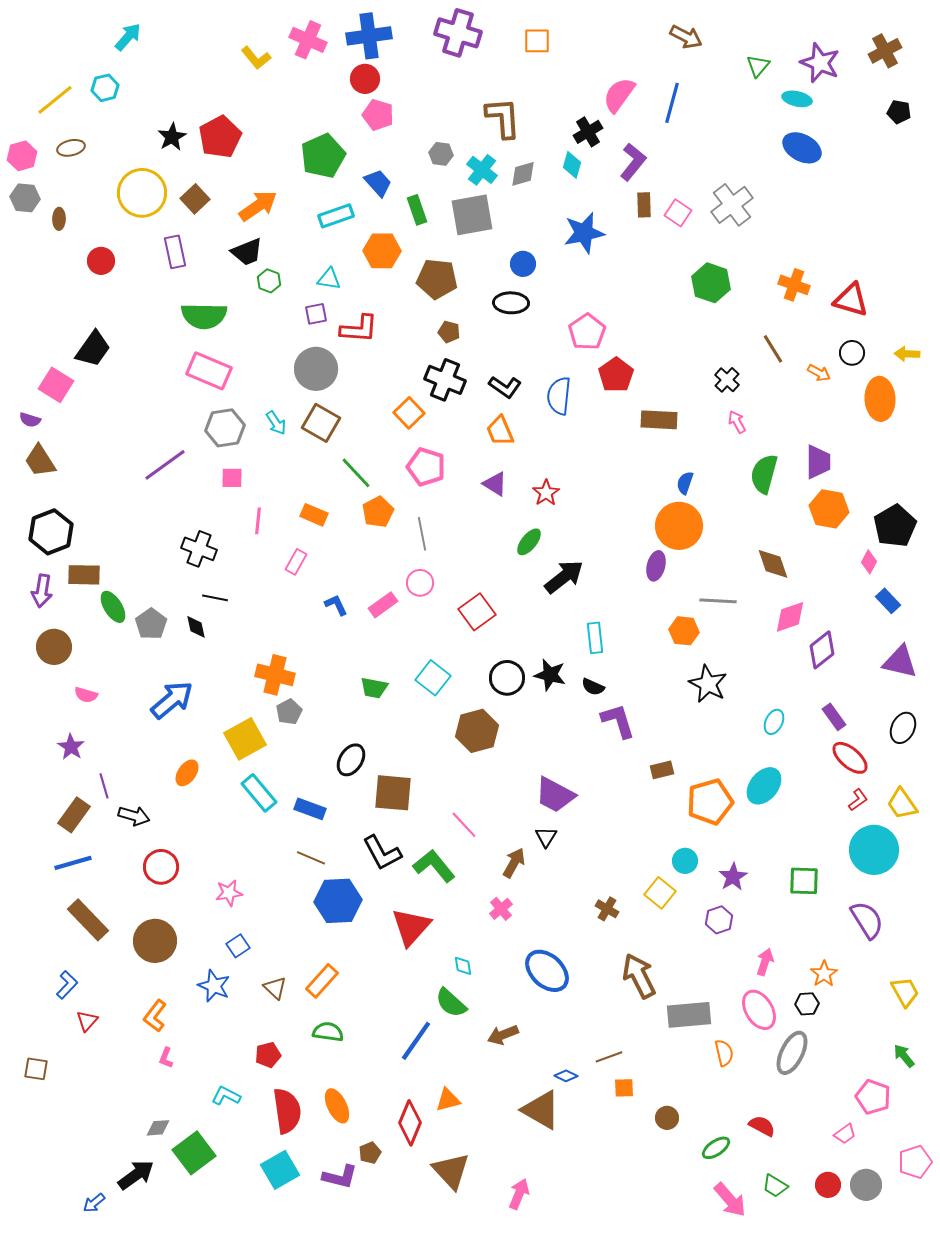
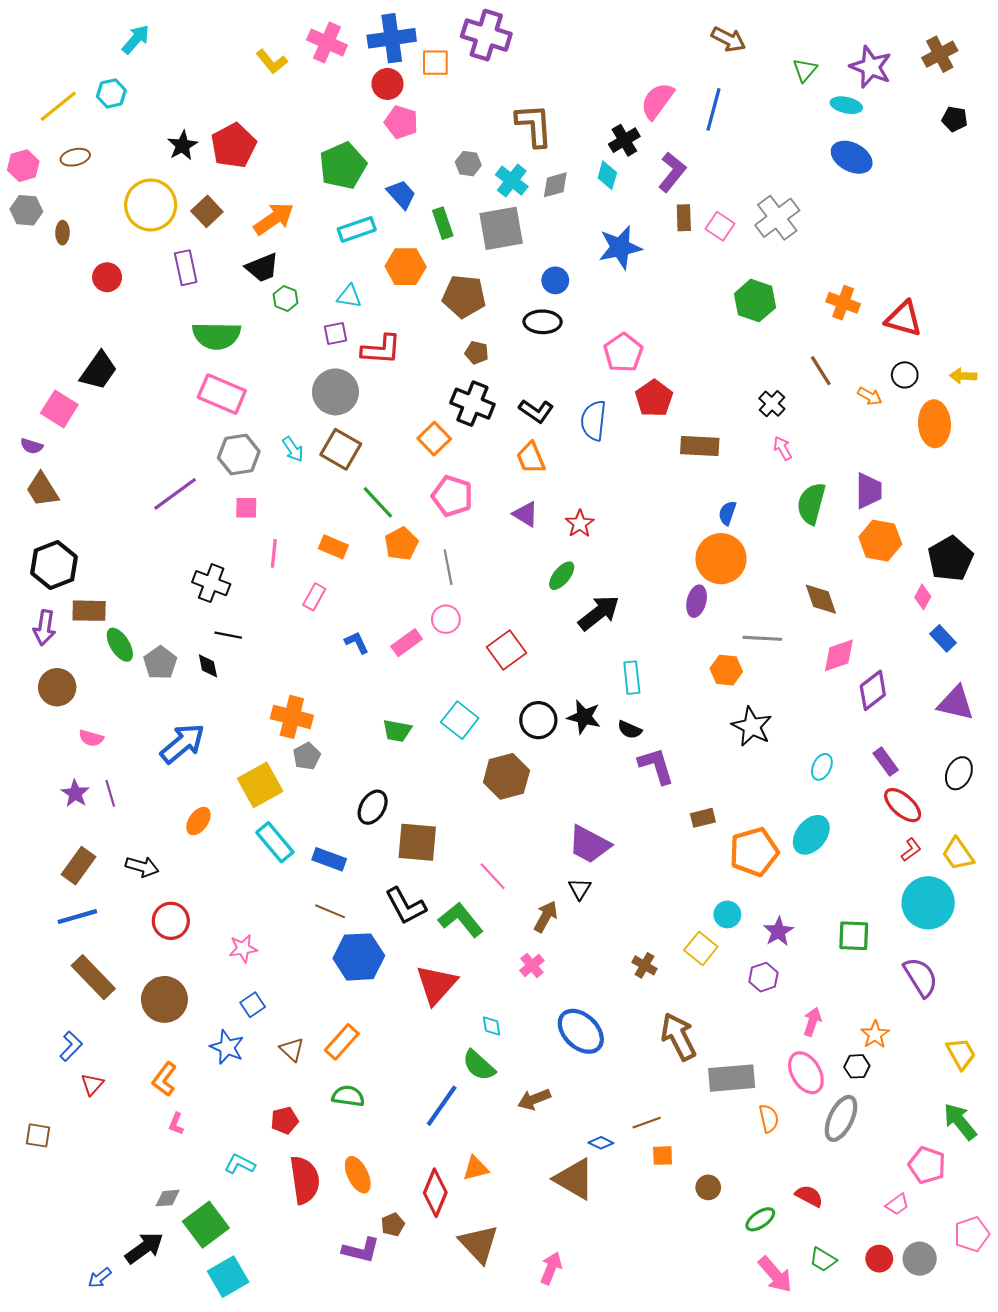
orange square: (537, 41) -> (435, 63), moved
purple line: (104, 786) -> (110, 793), moved
green arrow: (904, 1056) -> (960, 1122), size x1.5
cyan square: (280, 1170) -> (228, 1277), moved

